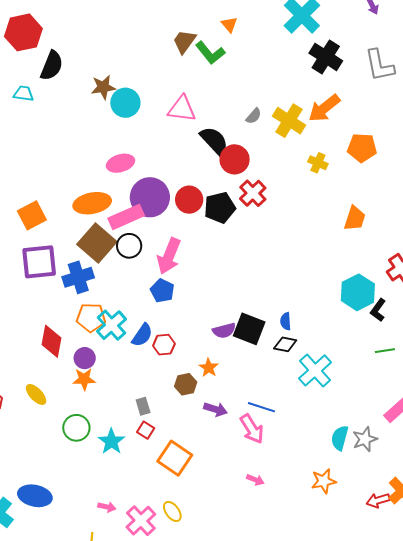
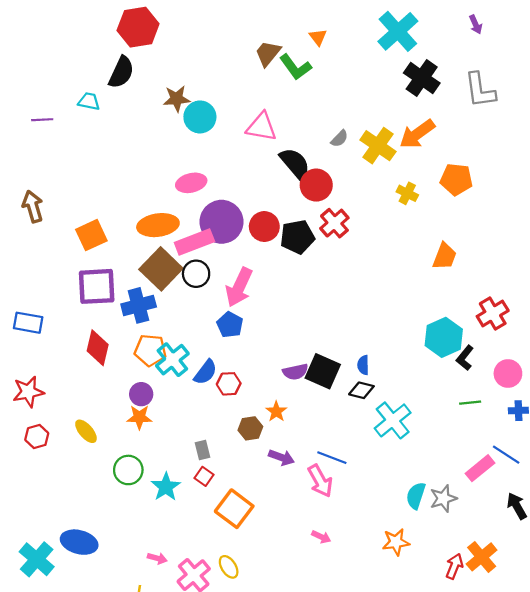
red hexagon: (23, 32) -> (138, 27), moved
red diamond: (51, 341) -> (98, 348), moved
red arrow: (378, 500) -> (454, 566), turned 125

